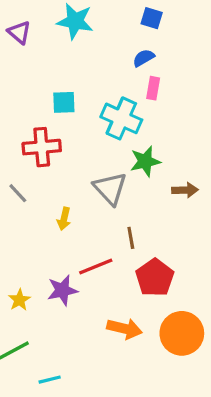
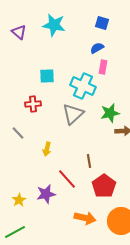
red cross: (42, 147) -> (33, 104), size x0.7
green star: (145, 161) -> (110, 113), moved
gray triangle: (110, 188) -> (73, 114), moved, turned 30
red line: (96, 266) -> (67, 179), turned 70

